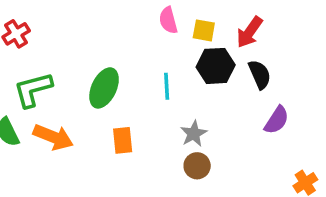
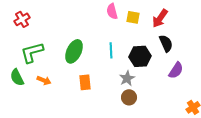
black hexagon: (216, 66) -> (140, 56), moved
orange arrow: (53, 137) -> (44, 80), size x0.6

